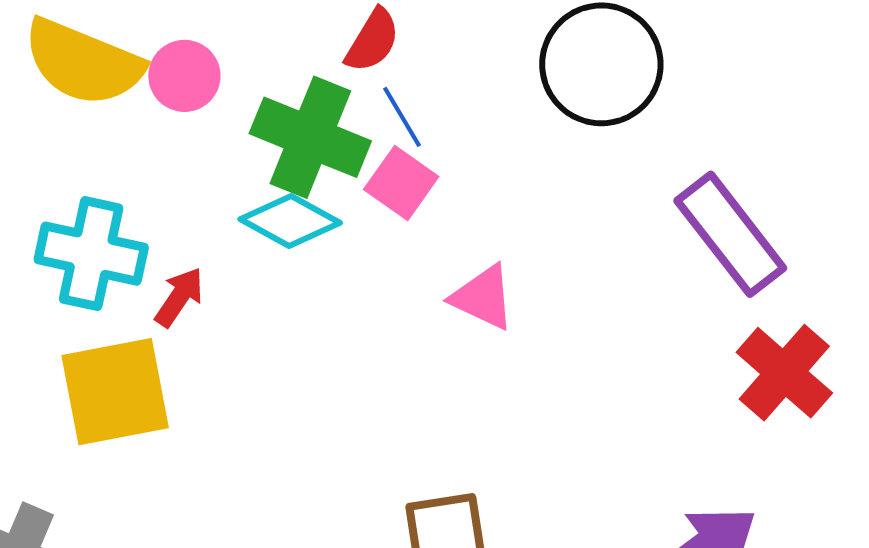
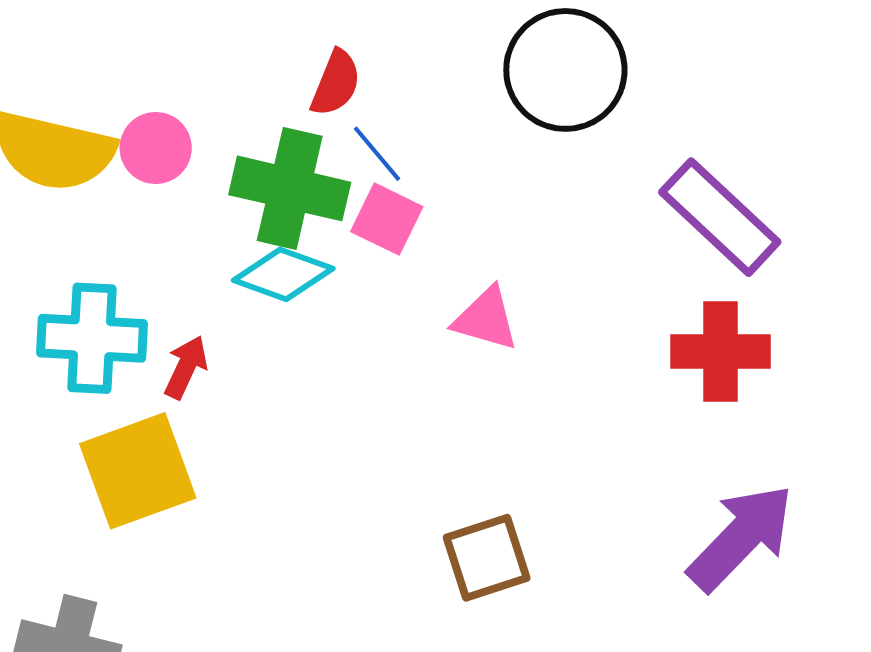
red cross: (784, 373) -> (721, 352), moved, turned -32

